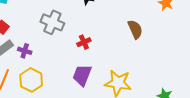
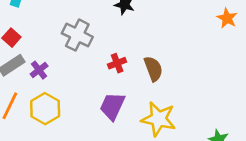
brown semicircle: (135, 29) -> (153, 69), moved
purple cross: (25, 51) -> (39, 70), turned 32

